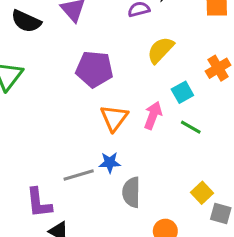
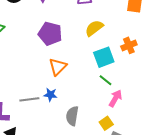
cyan square: (182, 92) -> (104, 57), size x1.5
pink arrow: (153, 115) -> (115, 98), moved
gray semicircle: (131, 192) -> (72, 116), moved

